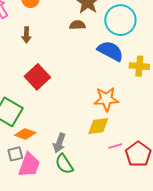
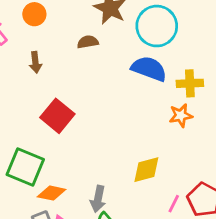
brown semicircle: (77, 25) -> (88, 42), moved
orange star: (106, 99) -> (181, 115), moved, size x0.7
pink line: (115, 146) -> (174, 204), moved, turned -40

